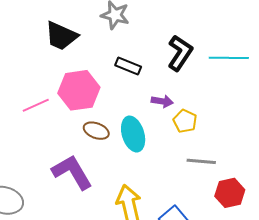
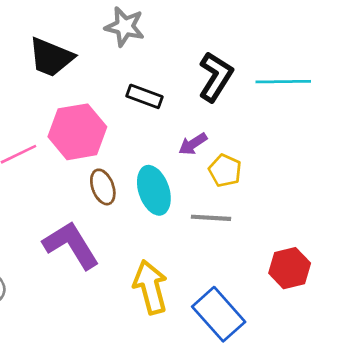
purple arrow: (162, 101) -> (193, 144), turned 140
brown ellipse: (96, 131) -> (103, 187), turned 50
gray line: (201, 161) -> (211, 218), moved

